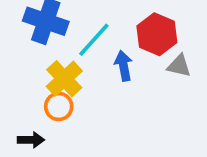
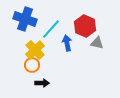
black arrow: (31, 140) -> (42, 83), moved

